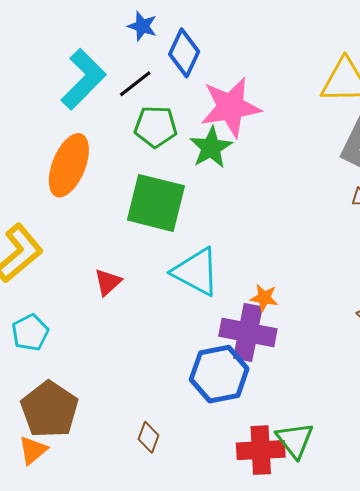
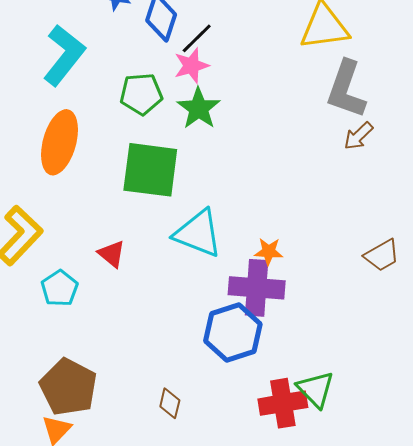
black line: (135, 84) -> (197, 38), moved
pink star: (231, 107) -> (191, 66), moved, size x0.6
red triangle: (108, 282) -> (112, 254), turned -32
cyan pentagon: (30, 333) -> (60, 288), moved

